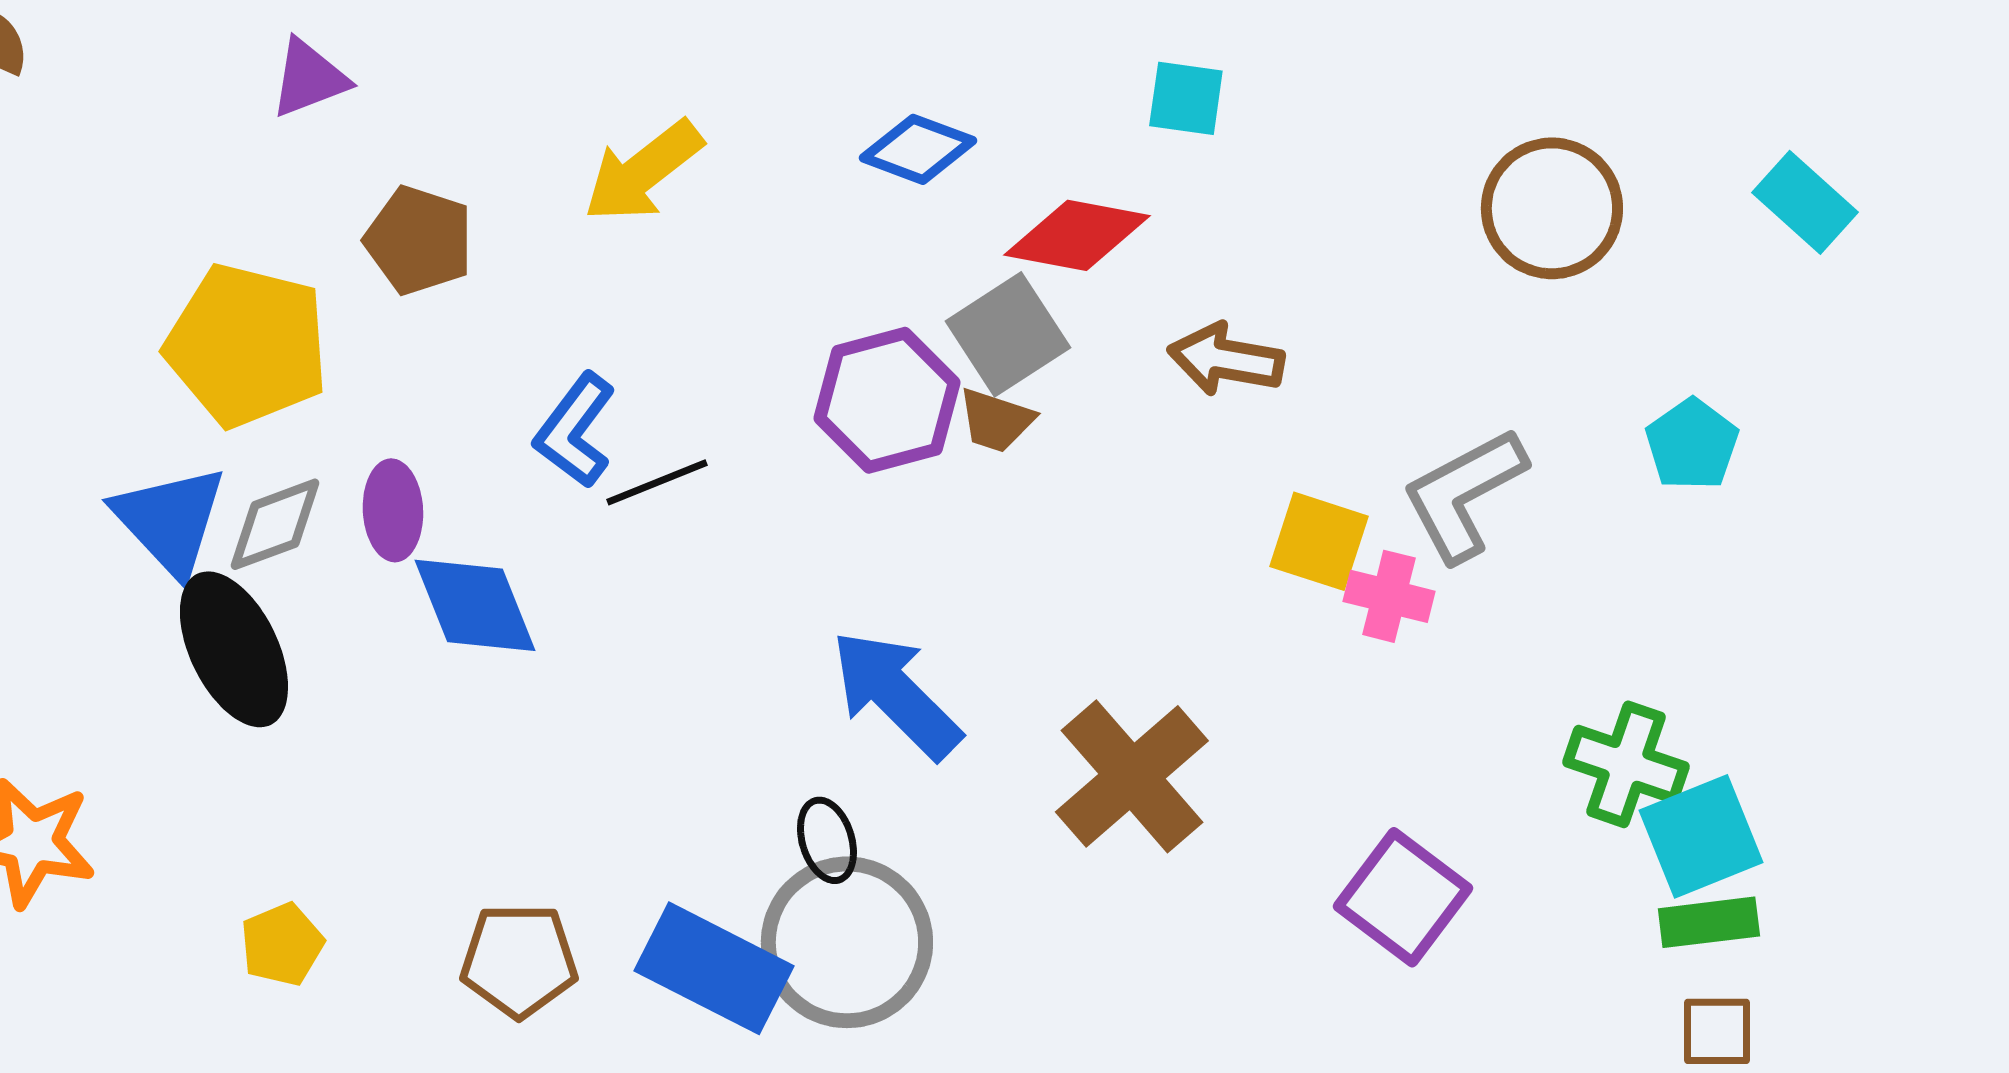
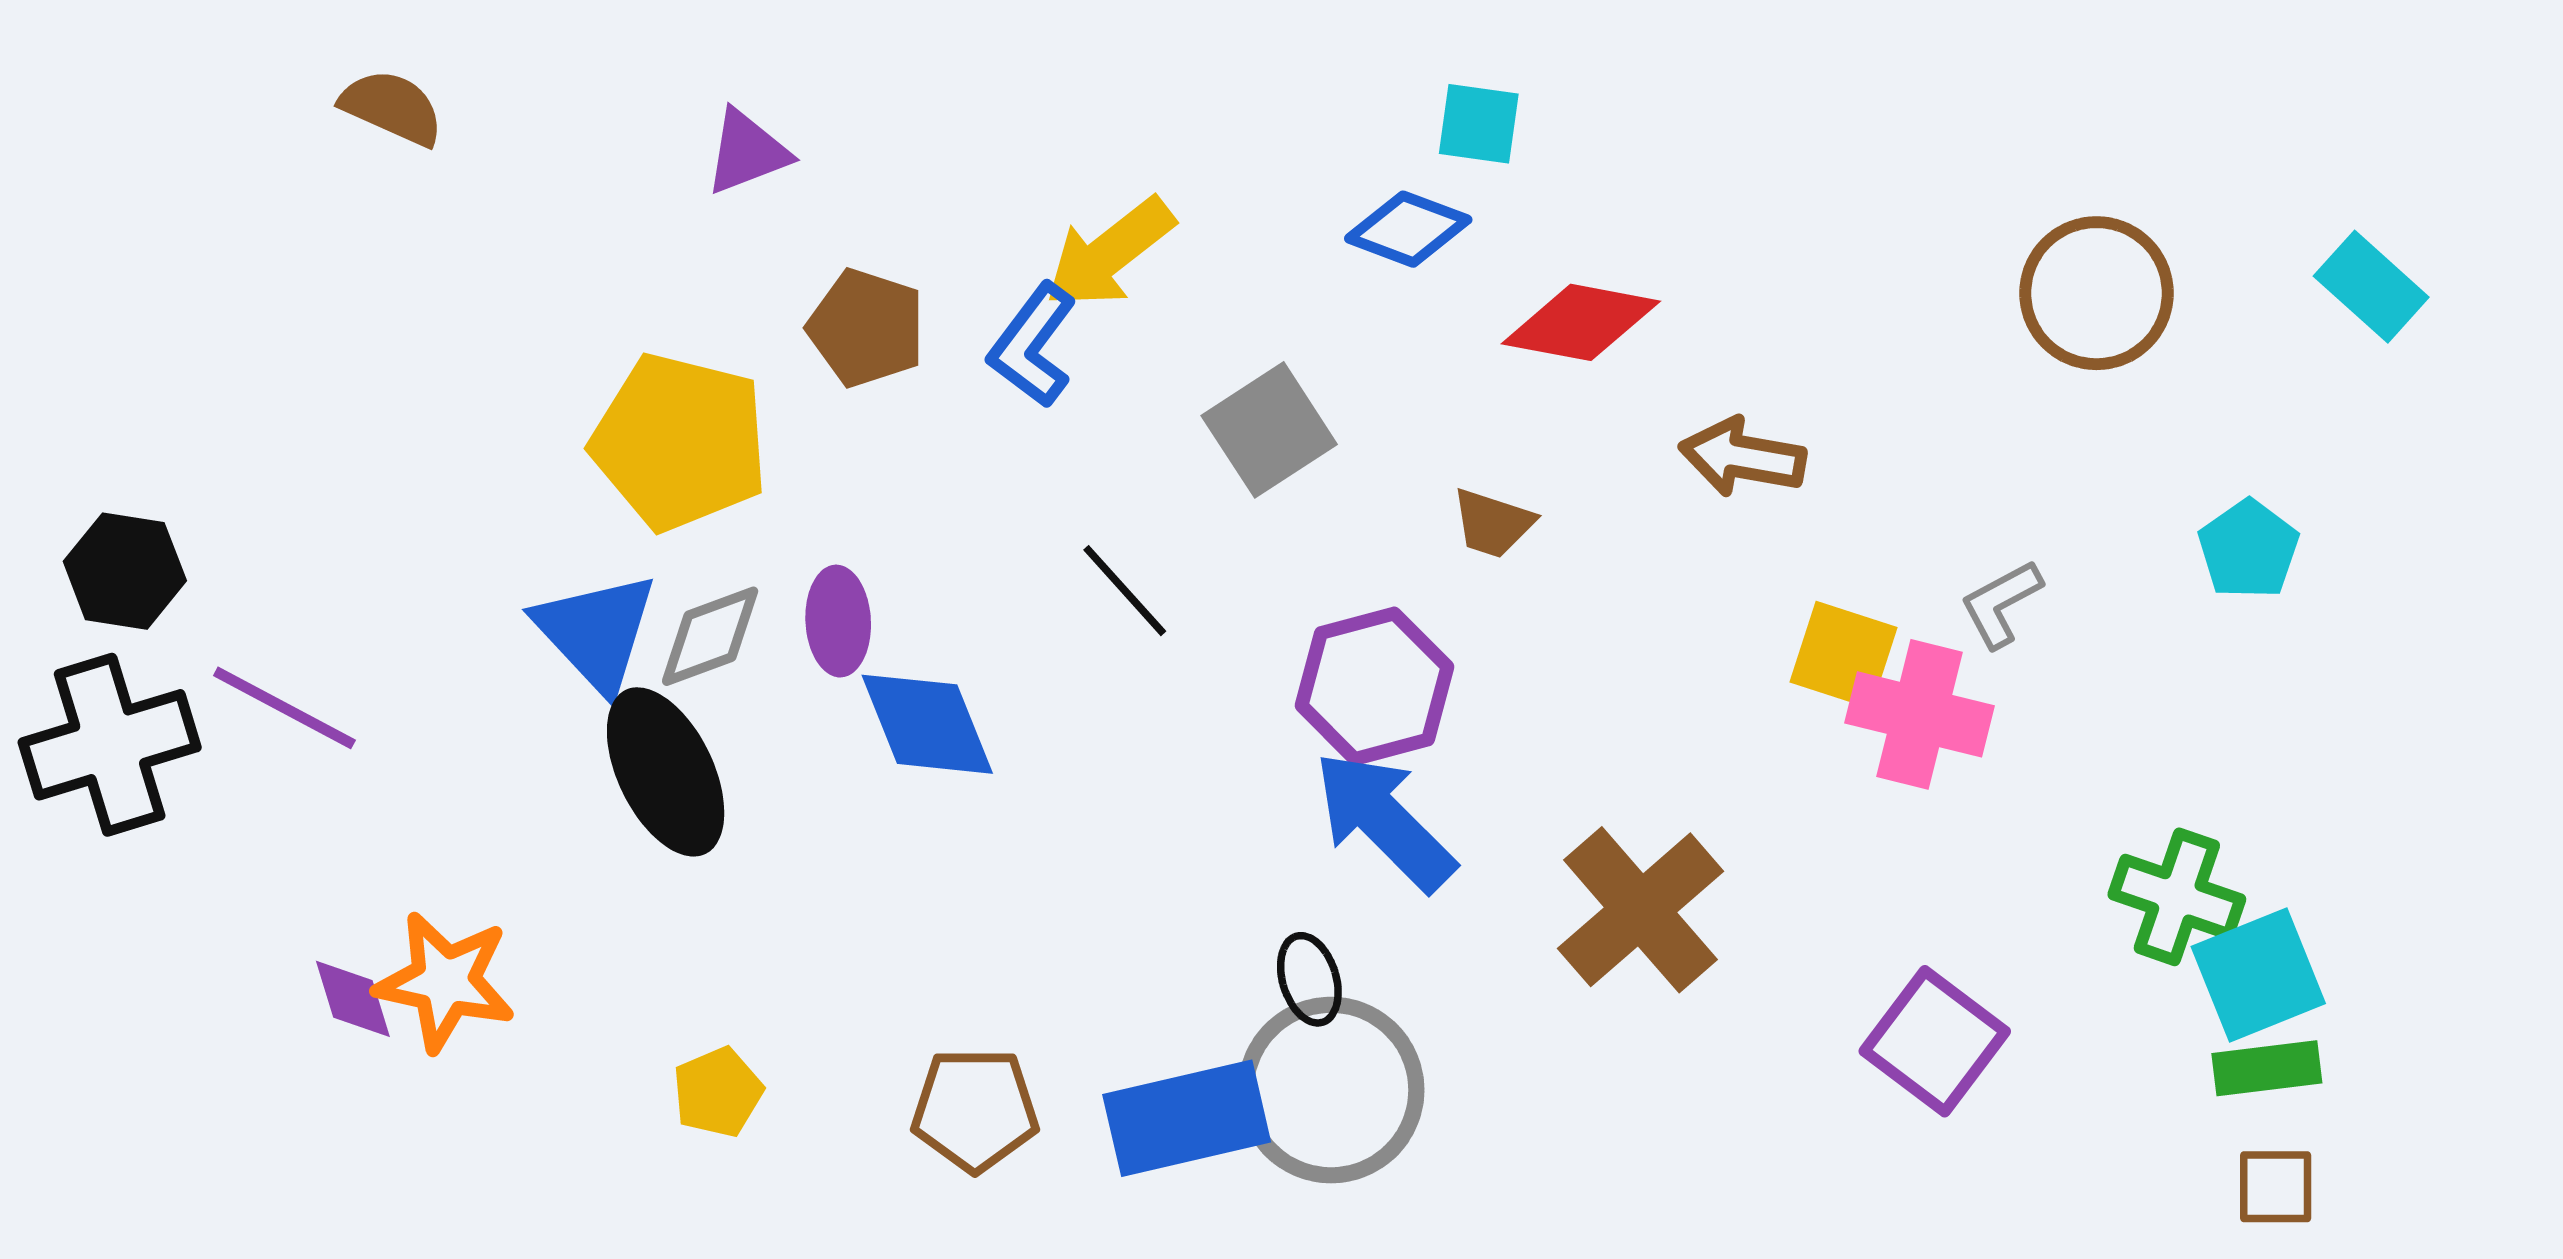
cyan square: (1186, 98) -> (1479, 124), moved
gray square: (1008, 334) -> (1269, 430), moved
purple hexagon: (887, 400) -> (1375, 686), moved
blue L-shape: (575, 430) -> (1033, 345), moved
black line: (657, 482) -> (1125, 591), turned 70
gray L-shape: (1464, 494) -> (2001, 604), size x0.6
pink cross: (1389, 596) -> (1920, 714), size x1.5
blue rectangle: (714, 968) -> (1187, 1118), turned -40

